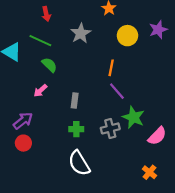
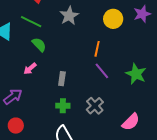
green star: (133, 117) -> (136, 74), moved
gray cross: (110, 128) -> (95, 106), turned -30
pink semicircle: (157, 136) -> (131, 122), moved
red circle: (23, 143) -> (16, 126), moved

